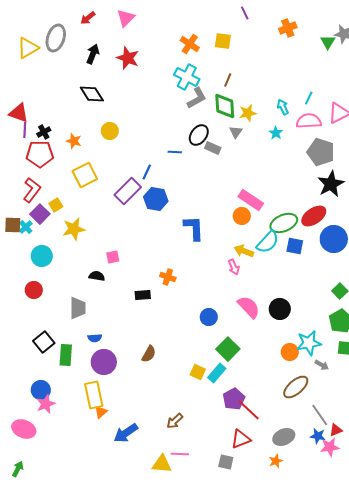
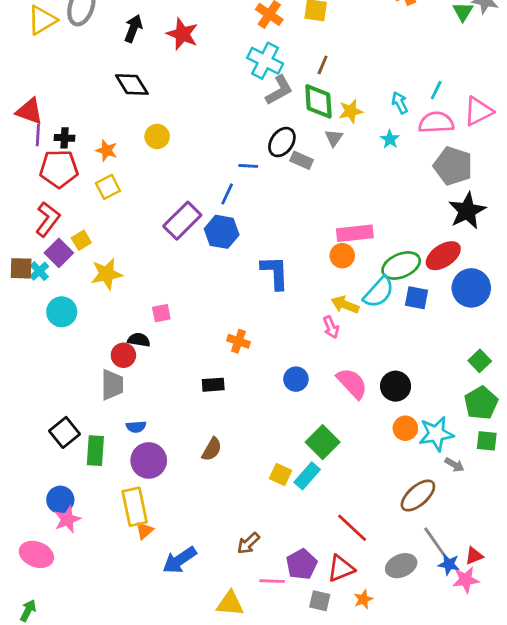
black cross: (44, 132) -> (65, 138), turned 32
blue line: (147, 172) -> (227, 194), moved
yellow square: (85, 175) -> (108, 187), moved, size x0.7
pink rectangle: (251, 200) -> (355, 233), turned -40
red circle: (34, 290) -> (123, 355), moved
black rectangle: (143, 295) -> (213, 385), moved
blue circle: (209, 317) -> (296, 379), moved
orange circle: (290, 352) -> (405, 428), moved
purple pentagon: (234, 399) -> (302, 564), moved
gray line: (320, 415) -> (435, 542), moved
pink line: (180, 454) -> (272, 581), moved
orange star: (276, 461) -> (363, 599), moved

